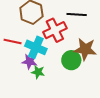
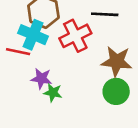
cyan cross: (36, 47) -> (33, 35), moved
green circle: (71, 60) -> (116, 91), moved

